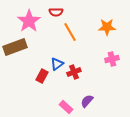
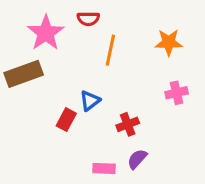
orange line: (70, 32) -> (110, 50), turned 42
red cross: (74, 72) -> (128, 124), moved
pink rectangle: (66, 107) -> (104, 168), turned -40

